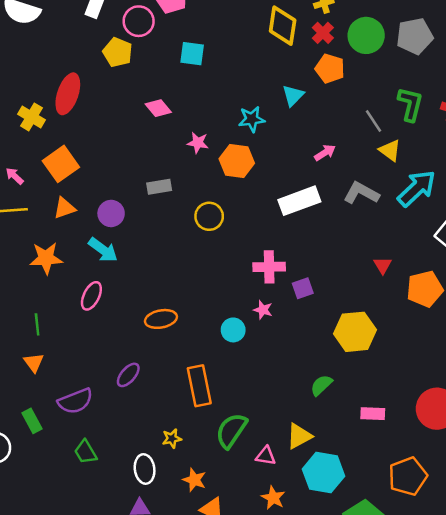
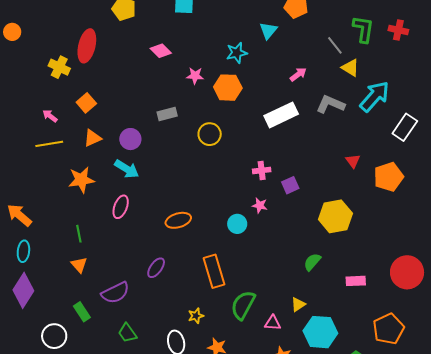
orange square: (61, 164) -> (86, 103), size x0.7
pink cross: (269, 267) -> (262, 170), size x0.7
yellow triangle: (299, 436) -> (298, 304), size x0.7

